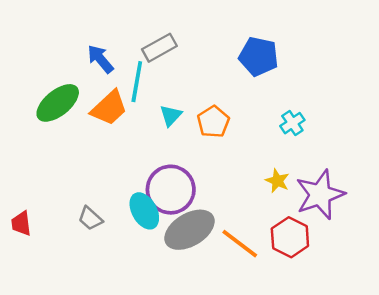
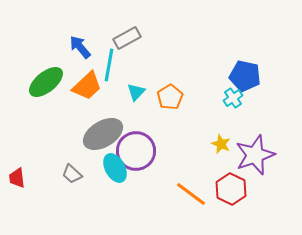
blue pentagon: (259, 56) -> (245, 76), moved
gray ellipse: (190, 230) -> (103, 134), moved

